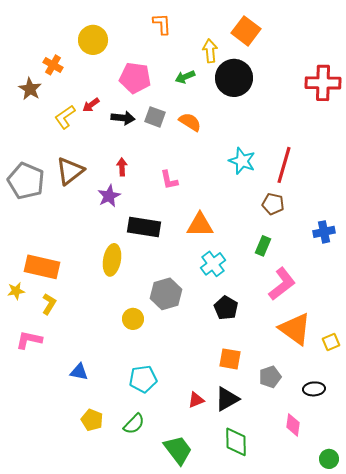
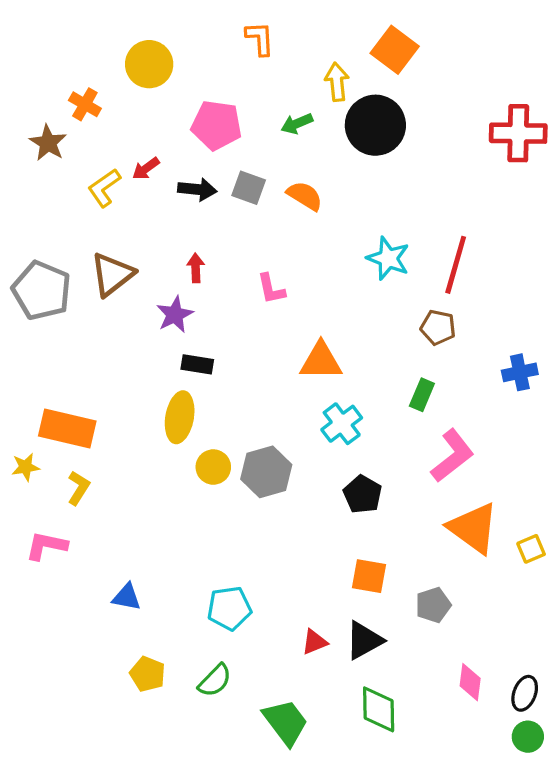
black rectangle: (144, 227) -> (197, 364), moved, size x0.6
yellow circle: (133, 319) -> (213, 467), moved
black ellipse: (314, 389) -> (525, 693), moved, turned -65

